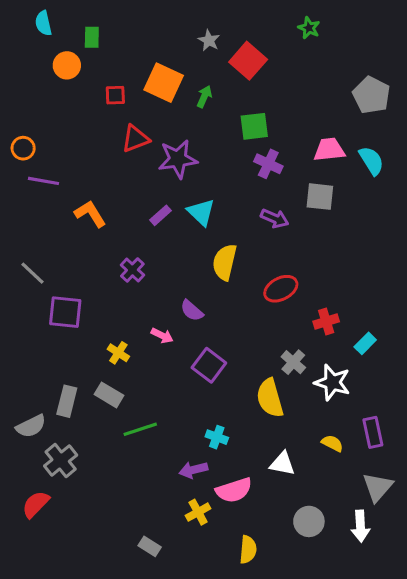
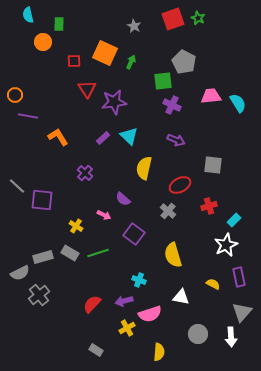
red square: (248, 61) -> (173, 19), moved, turned 30
gray pentagon: (371, 95) -> (184, 62), moved
red triangle: (136, 139) -> (87, 89), turned -42
gray square: (320, 197) -> (213, 165), moved
gray line: (32, 273) -> (17, 186), moved
gray cross: (293, 362) -> (168, 211), moved
white star: (332, 382) -> (226, 245), moved, turned 30
gray rectangle: (67, 401) -> (43, 257), turned 60
green line: (140, 429) -> (98, 253), moved
red semicircle: (36, 504) -> (92, 304), moved

